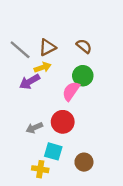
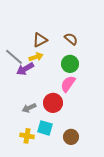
gray line: (20, 50) -> (14, 57), moved
pink semicircle: (71, 91) -> (68, 84), moved
yellow cross: (40, 169) -> (27, 136), moved

